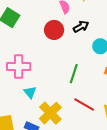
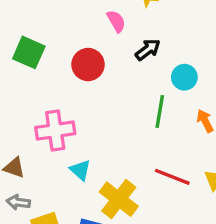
red circle: (54, 30) -> (88, 65), moved
green line: (74, 74) -> (160, 112), moved

